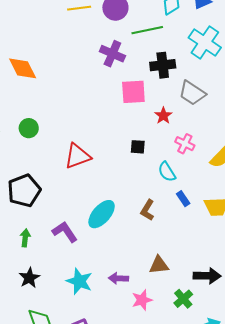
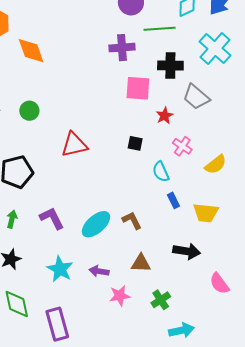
purple cross: (112, 54) -> (122, 48), turned -35
brown L-shape: (147, 210) -> (132, 220), moved, turned 115
cyan ellipse: (102, 214) -> (96, 224), moved
black arrow: (207, 276) -> (187, 251), moved

